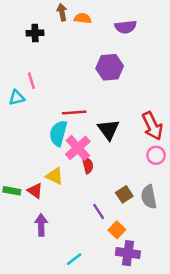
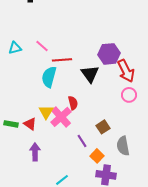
purple hexagon: (110, 67) -> (109, 54), moved
pink line: (31, 81) -> (42, 46), moved, turned -32
pink cross: (78, 148) -> (61, 117), moved
yellow triangle: (55, 176) -> (46, 112), turned 35
gray semicircle: (149, 197) -> (123, 146), moved

